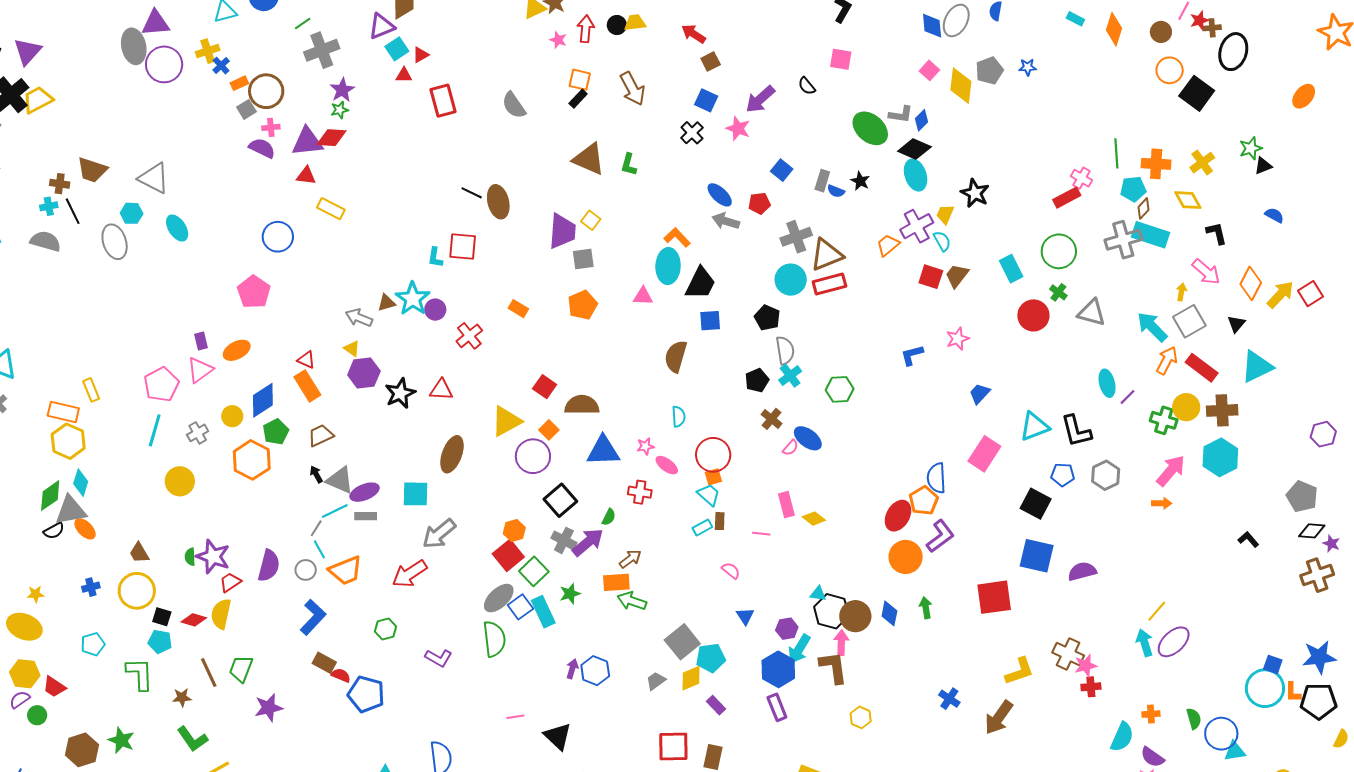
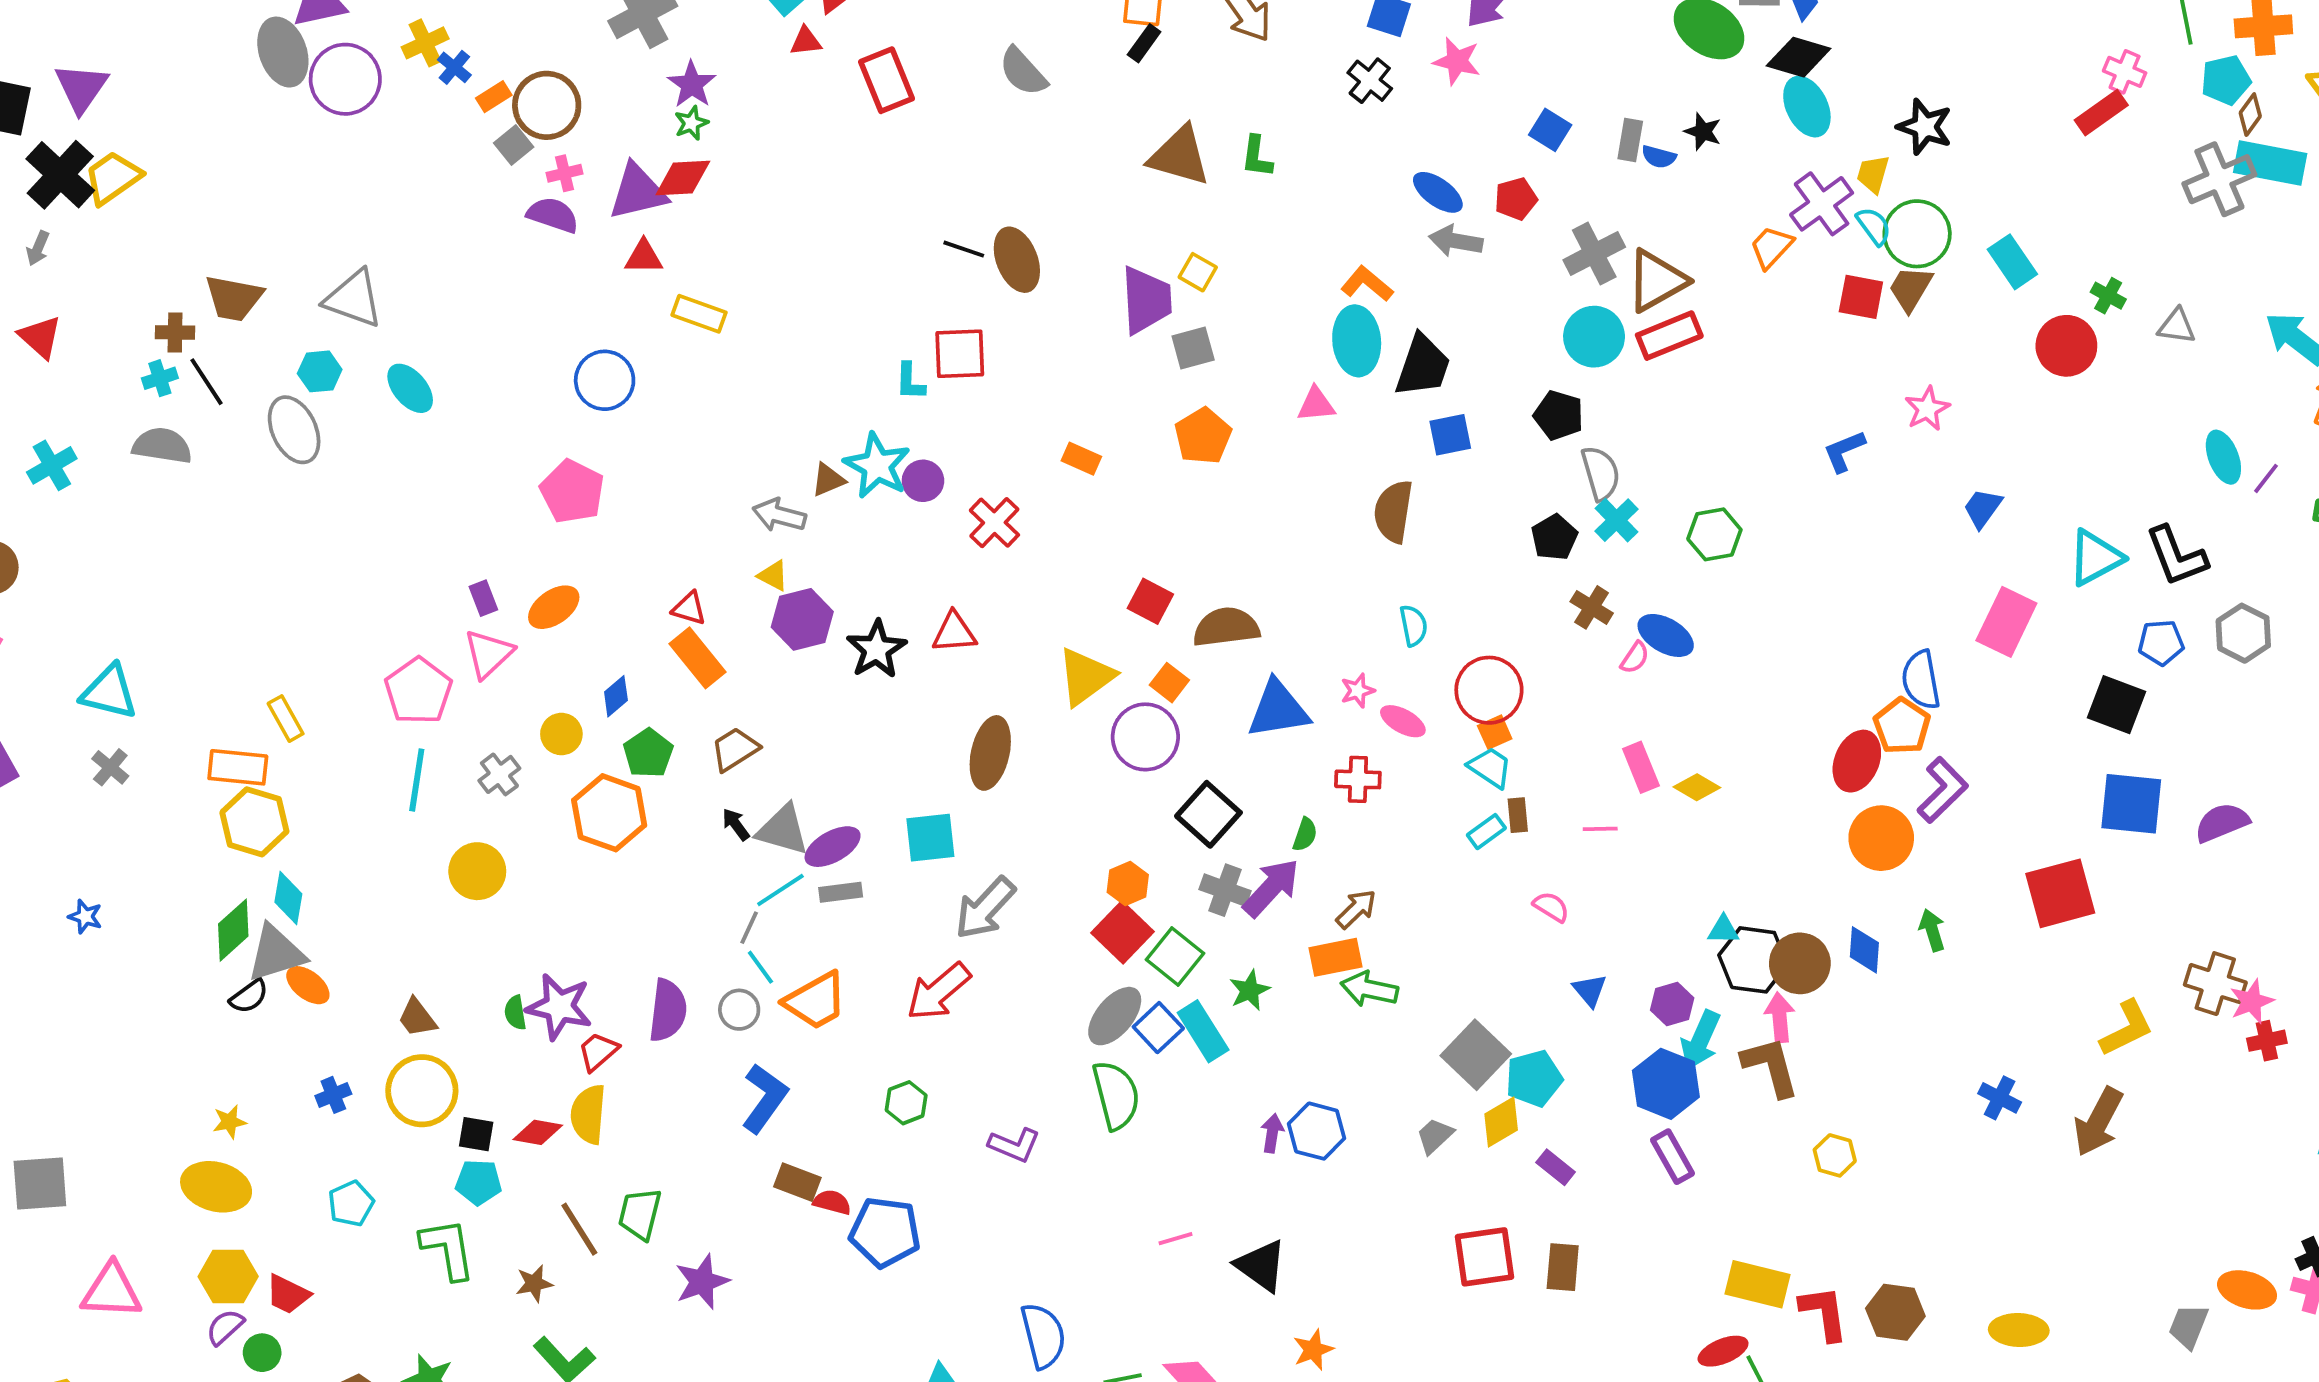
green circle: (1059, 251) -> (1917, 234), moved
gray triangle: (1092, 313) -> (2177, 326), size x0.7
blue diamond: (263, 400) -> (616, 696), size x0.6

